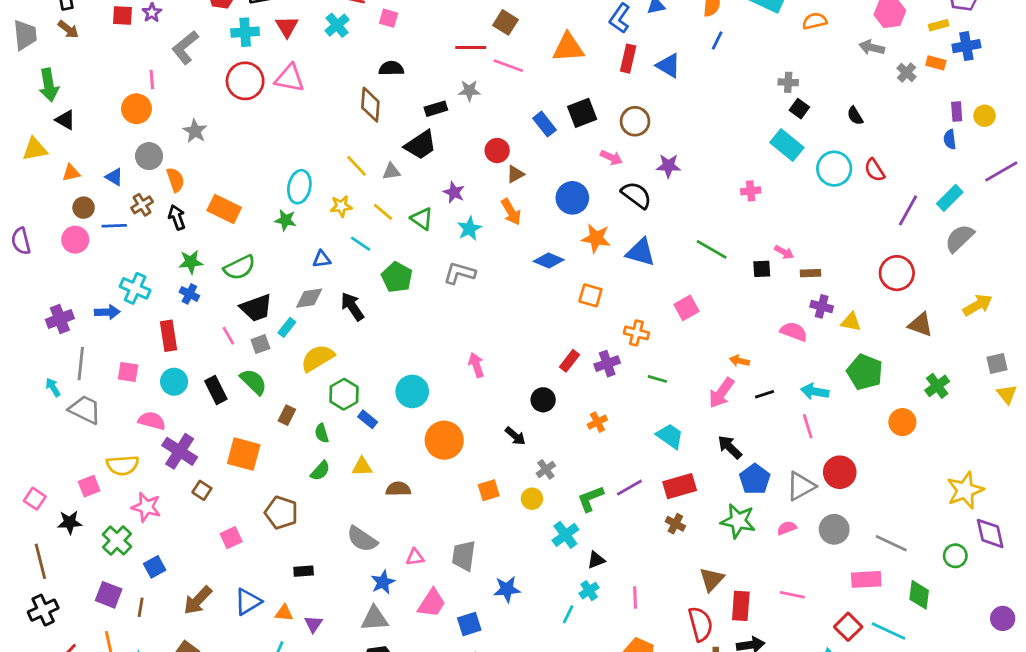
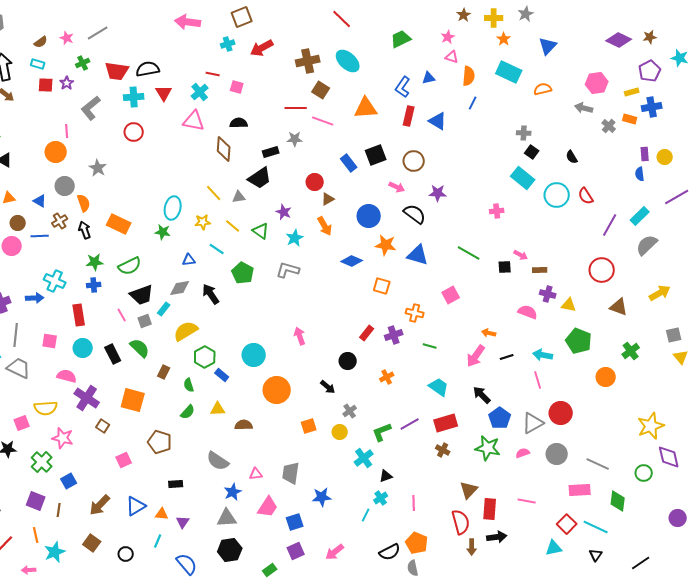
pink triangle: (290, 78) -> (194, 121), moved
red circle: (245, 81) -> (134, 132), size x0.7
blue cross: (189, 294) -> (94, 285), turned -32

